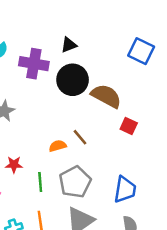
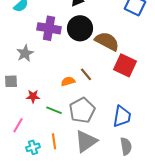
purple cross: (34, 64) -> (49, 28), moved
red square: (129, 126) -> (125, 65), size x1.6
green line: (40, 182) -> (54, 110), turned -63

